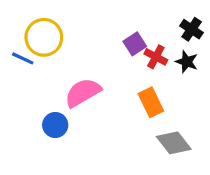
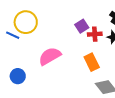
red cross: (156, 57) -> (95, 34), turned -32
blue circle: (55, 125) -> (18, 76), moved

